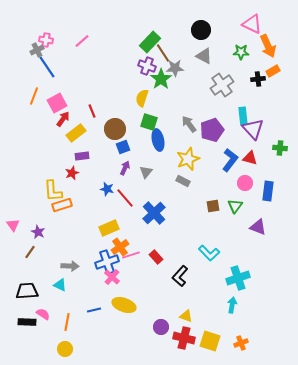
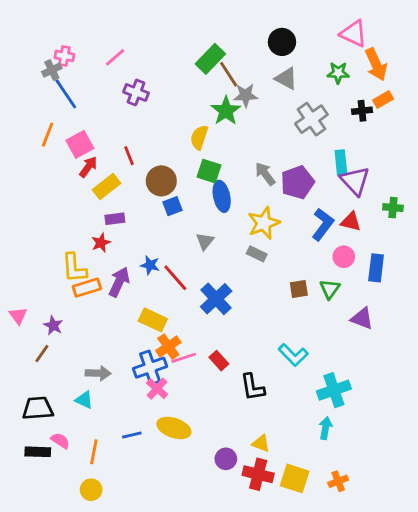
purple cross: (147, 66) -> (136, 92), moved
purple arrow: (125, 168) -> (119, 282), moved, size x1.5
yellow rectangle: (109, 228) -> (153, 320), turned 48
black L-shape: (180, 276) -> (253, 387), turned -50

